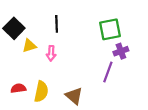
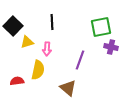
purple cross: (121, 51) -> (111, 47), turned 32
purple line: (108, 72) -> (80, 60), moved
yellow semicircle: (41, 92) -> (38, 70), moved

